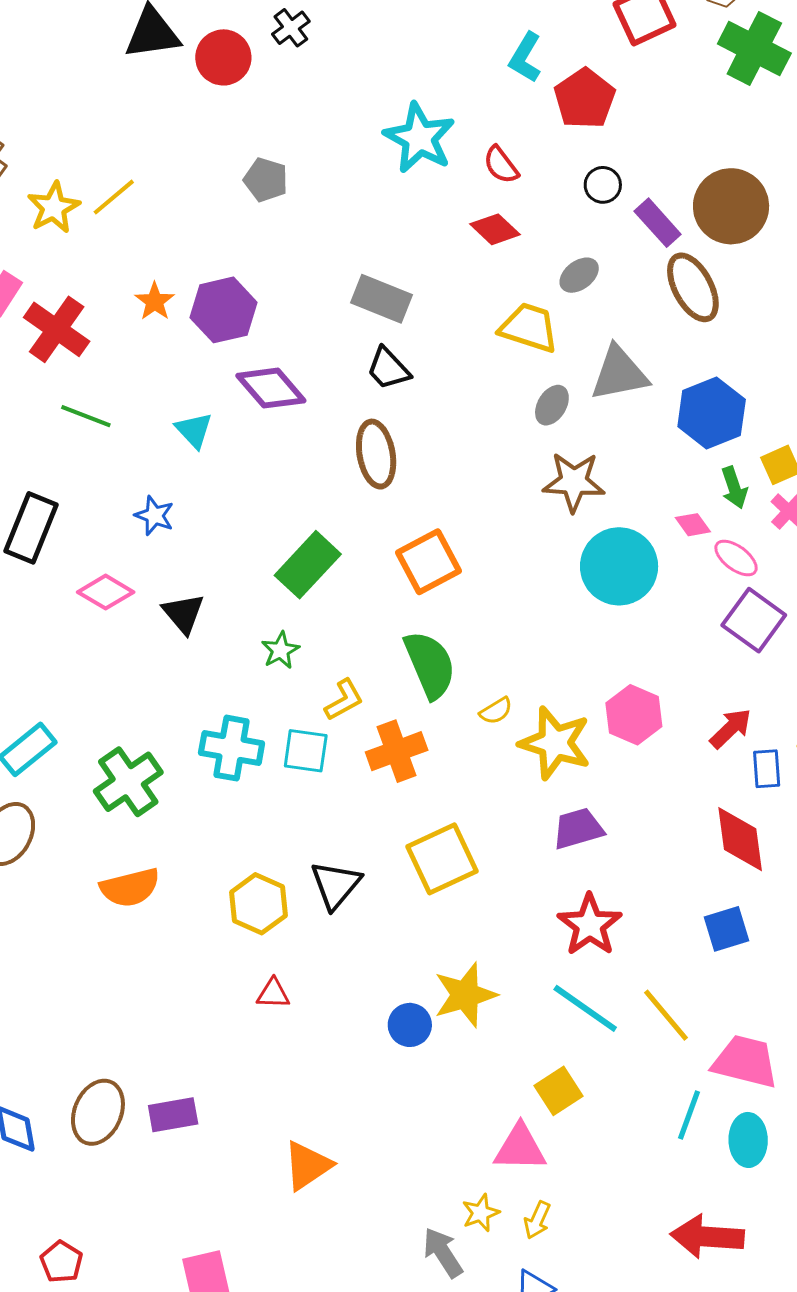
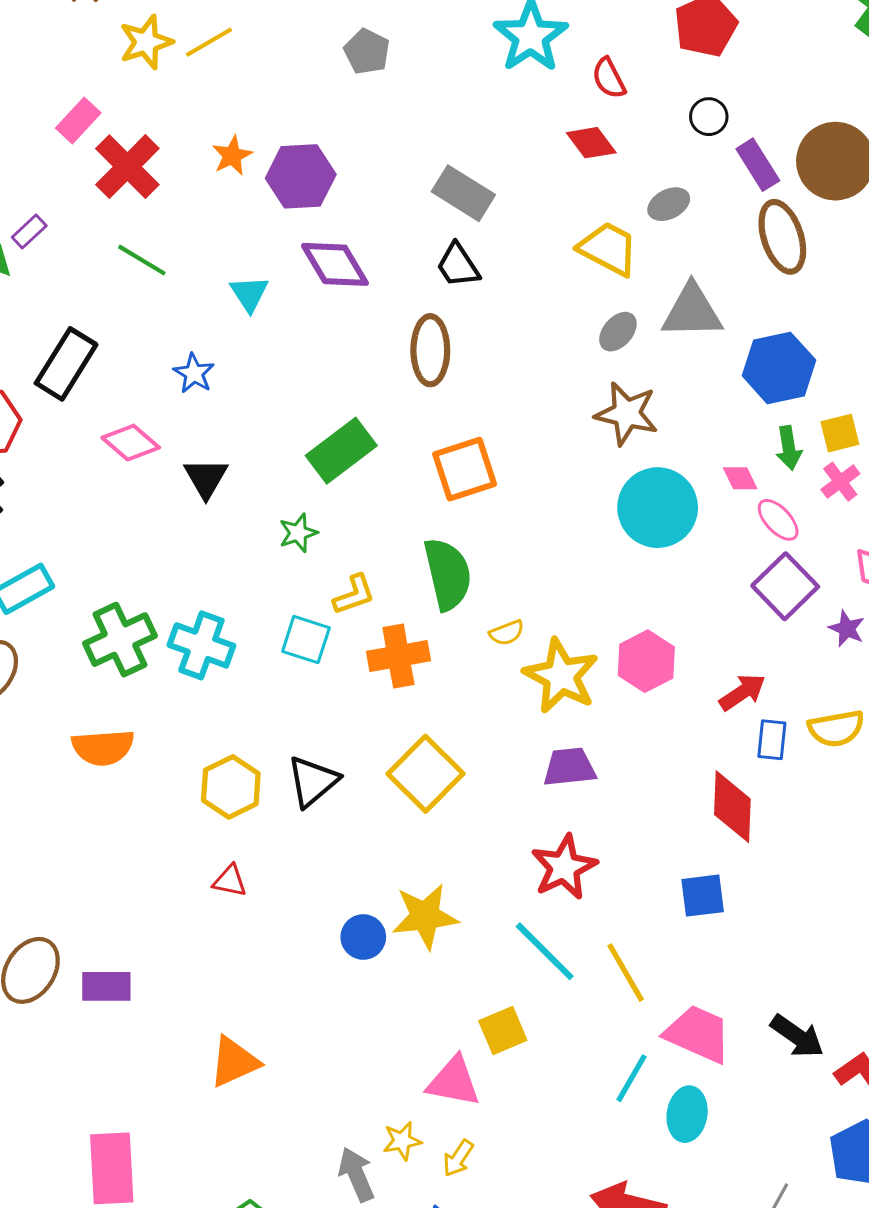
cyan cross: (232, 748) -> (201, 645), moved
yellow square: (442, 859) -> (426, 774), turned -30

